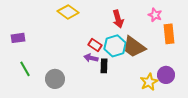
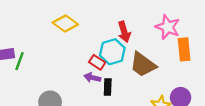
pink star: (155, 15) -> (168, 27), size x1.5
cyan hexagon: (115, 46) -> (112, 52), moved
green line: (25, 69) -> (20, 61), moved, turned 49

